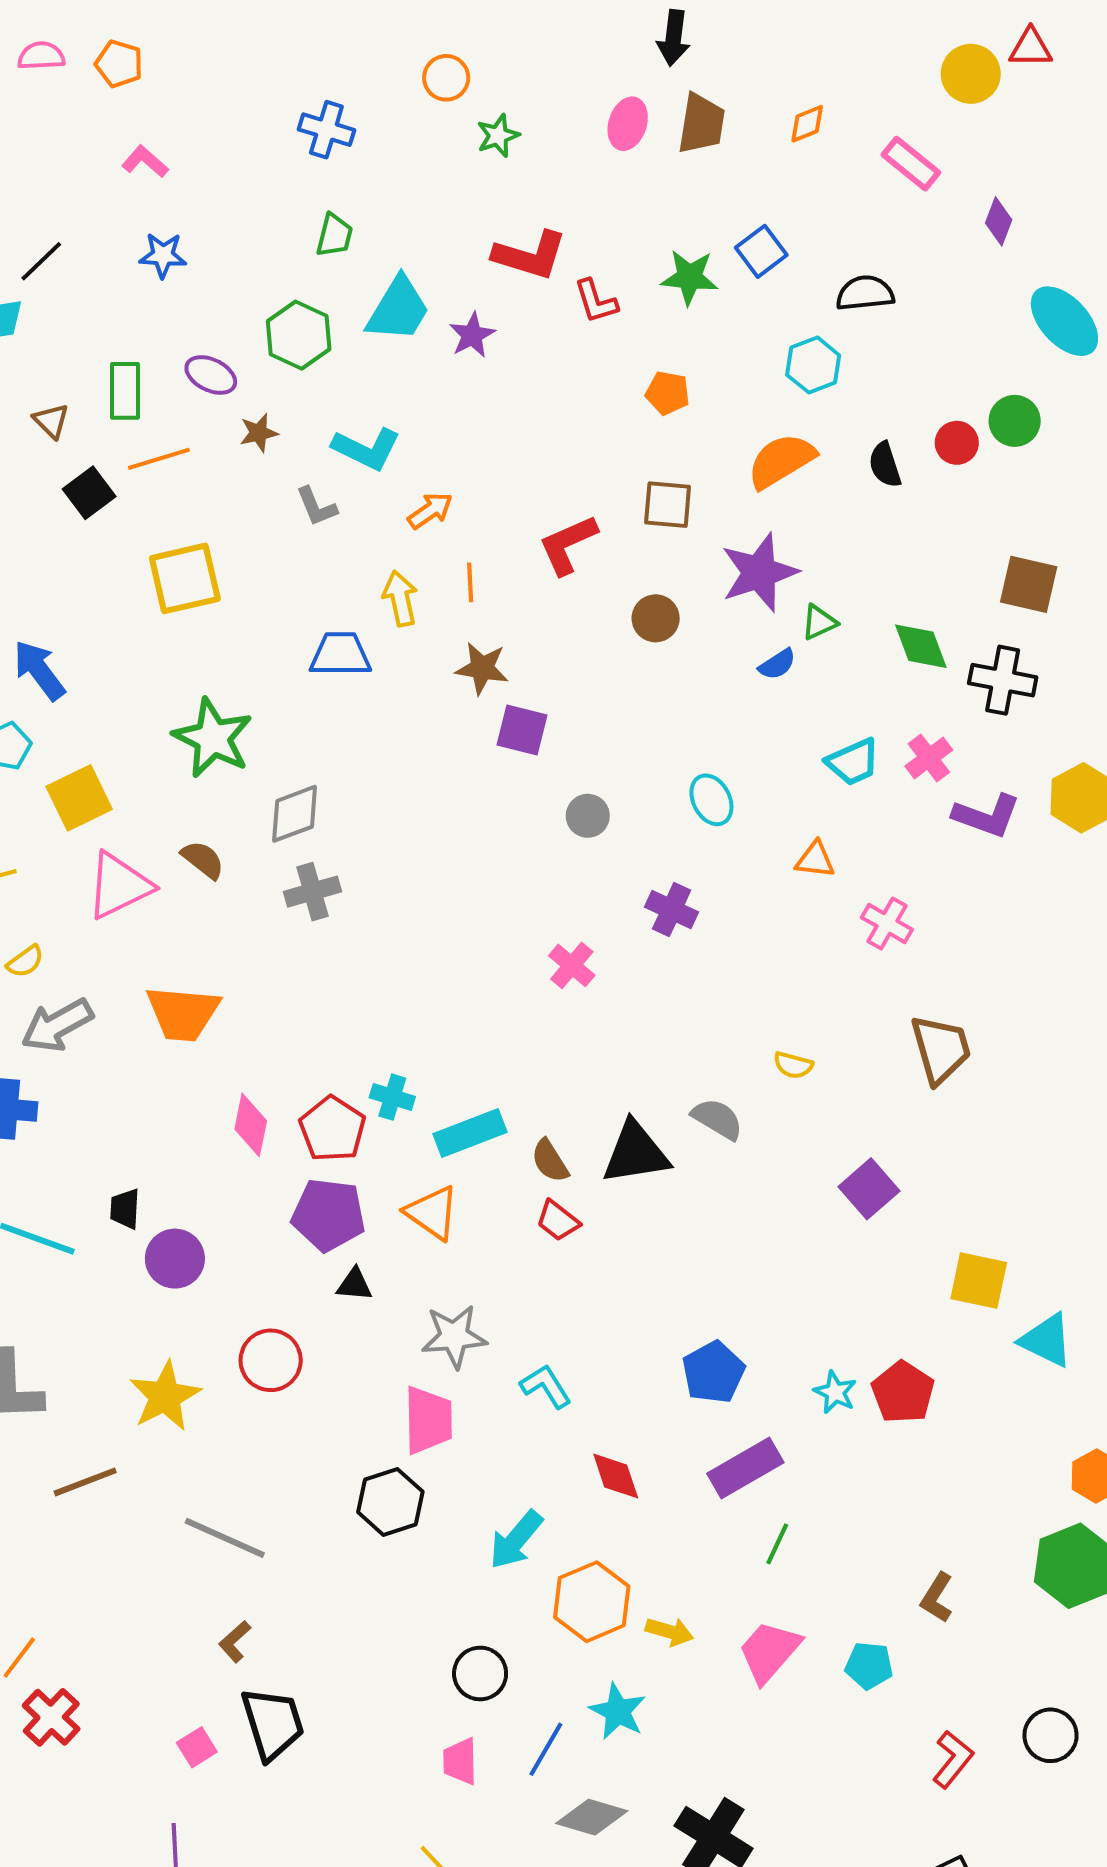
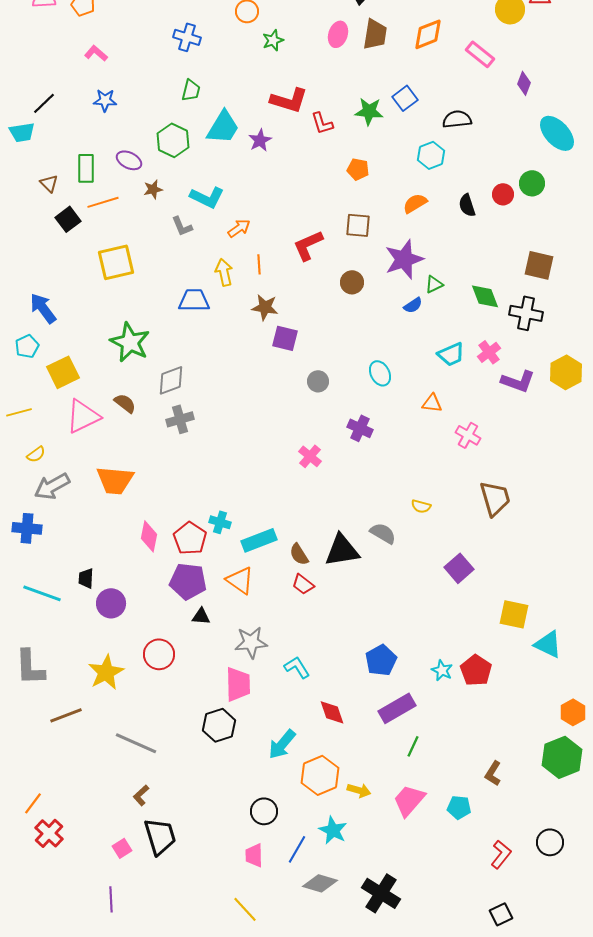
orange diamond: (807, 124) -> (428, 34), size x1.6
orange semicircle: (781, 461) -> (415, 203), size x0.7

